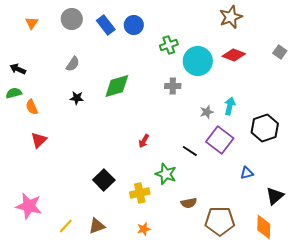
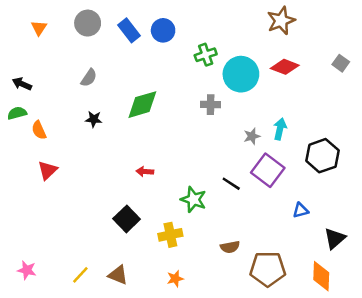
red arrow: (144, 141) -> (145, 172), moved, turned 64
green star: (166, 174) -> (193, 200), moved
pink star: (29, 206) -> (27, 270), moved, size x0.6
brown triangle: (97, 226) -> (118, 275), turned 42

